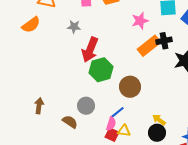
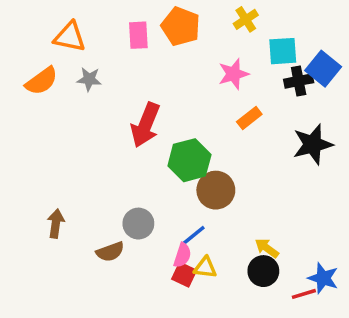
gray star: (74, 27) -> (89, 79), moved
black cross: (164, 41) -> (299, 81), moved
orange rectangle: (149, 46) -> (249, 118), size x0.6
green hexagon: (101, 70) -> (189, 160), moved
brown semicircle: (70, 122) -> (110, 252), turned 126

